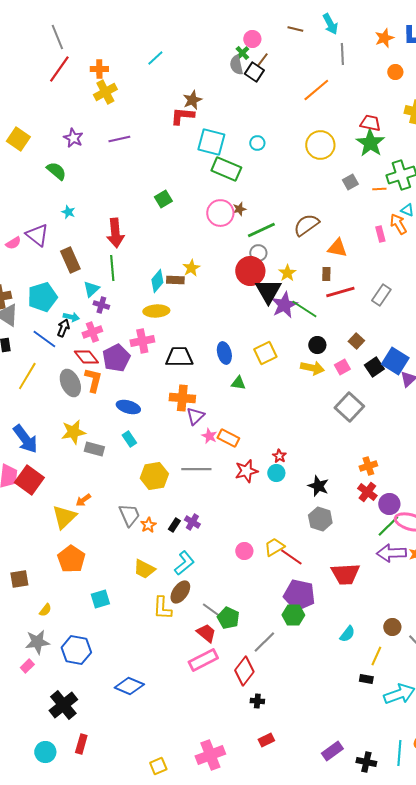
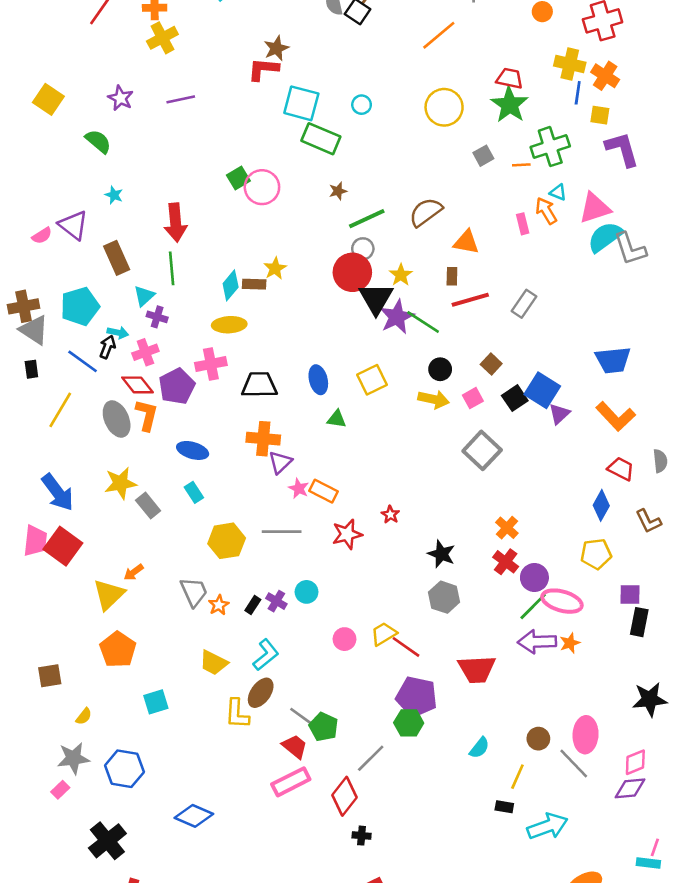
pink circle: (220, 213) -> (262, 187), moved
gray rectangle: (94, 449) -> (148, 505), turned 36
orange cross: (368, 466) -> (507, 528), turned -30
cyan circle: (276, 473) -> (307, 592), moved

